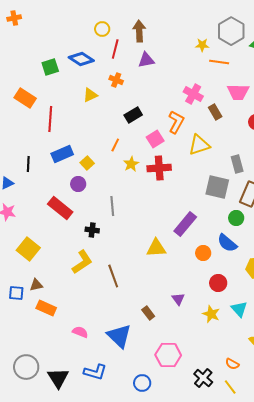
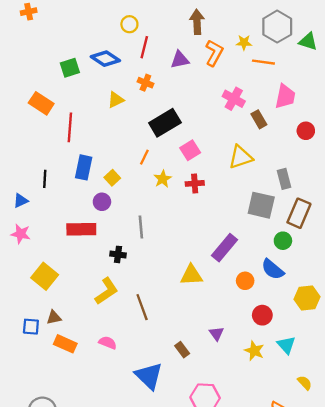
brown arrow: (139, 31) -> (197, 22), moved
pink trapezoid: (238, 92) -> (285, 96), turned -80
black rectangle: (133, 115) -> (165, 123), size x1.5
orange L-shape: (176, 122) -> (214, 53), moved
blue rectangle: (62, 154) -> (84, 167), turned -55
red cross: (159, 168) -> (195, 183), size x0.7
red rectangle: (60, 208) -> (81, 229), turned -40
pink semicircle: (80, 332) -> (108, 343), moved

